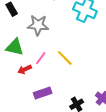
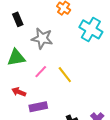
green triangle: (15, 47) -> (16, 58), turned -30
red arrow: (25, 69) -> (19, 92), moved, turned 40

